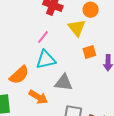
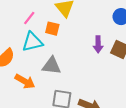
orange square: (89, 52) -> (52, 29), moved, turned 32

